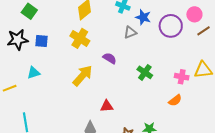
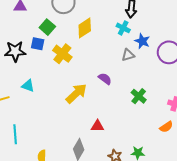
green square: (29, 11) -> (47, 27), moved
yellow cross: (80, 38) -> (62, 54), moved
blue square: (42, 41) -> (38, 44), moved
cyan triangle: (34, 73) -> (28, 86), turned 32

